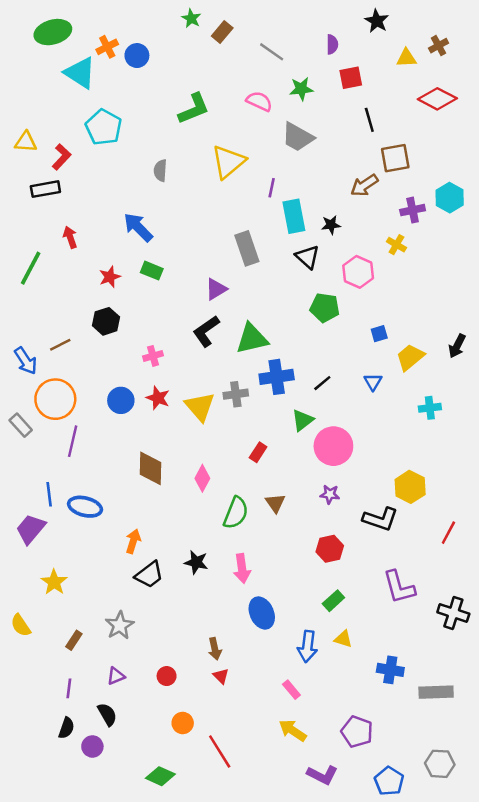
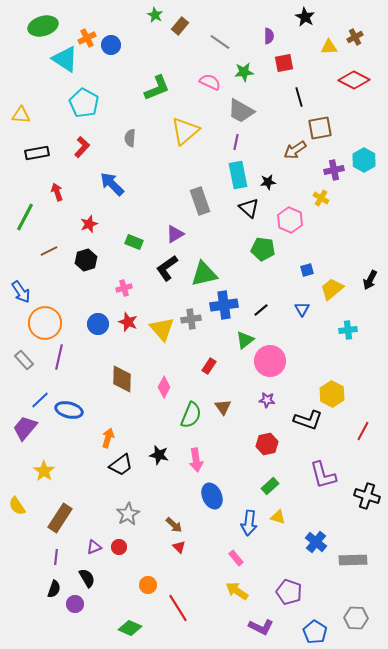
red L-shape: (62, 157) -> (82, 147), moved
purple line: (272, 188) -> (236, 142), moved
green rectangle: (152, 271) -> (134, 242), moved
brown line: (60, 345) -> (49, 251), moved
gray rectangle: (21, 425) -> (24, 360), moved
blue line: (49, 494) -> (40, 400), turned 54
gray star: (120, 625) -> (128, 514), moved
brown rectangle: (74, 640) -> (60, 518), size x1.8
brown arrow: (215, 649) -> (174, 525), turned -36
blue cross: (390, 670) -> (316, 542), turned 30
red circle: (167, 676) -> (119, 547), moved

